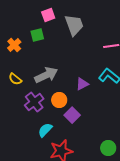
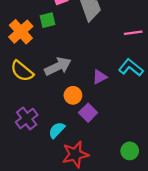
orange cross: (14, 45) -> (21, 32), size x1.5
yellow semicircle: (15, 79) -> (22, 71), size x1.5
purple cross: (34, 102) -> (27, 118), moved

